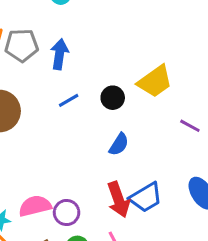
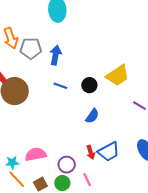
blue line: (69, 100) -> (60, 86), turned 48
red arrow: (118, 200) -> (91, 152), size x0.6
purple circle: (67, 213) -> (67, 165), moved

